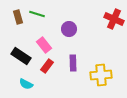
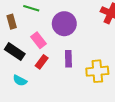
brown rectangle: (18, 17) -> (12, 22), moved
purple circle: (69, 29) -> (64, 24), size x1.5

